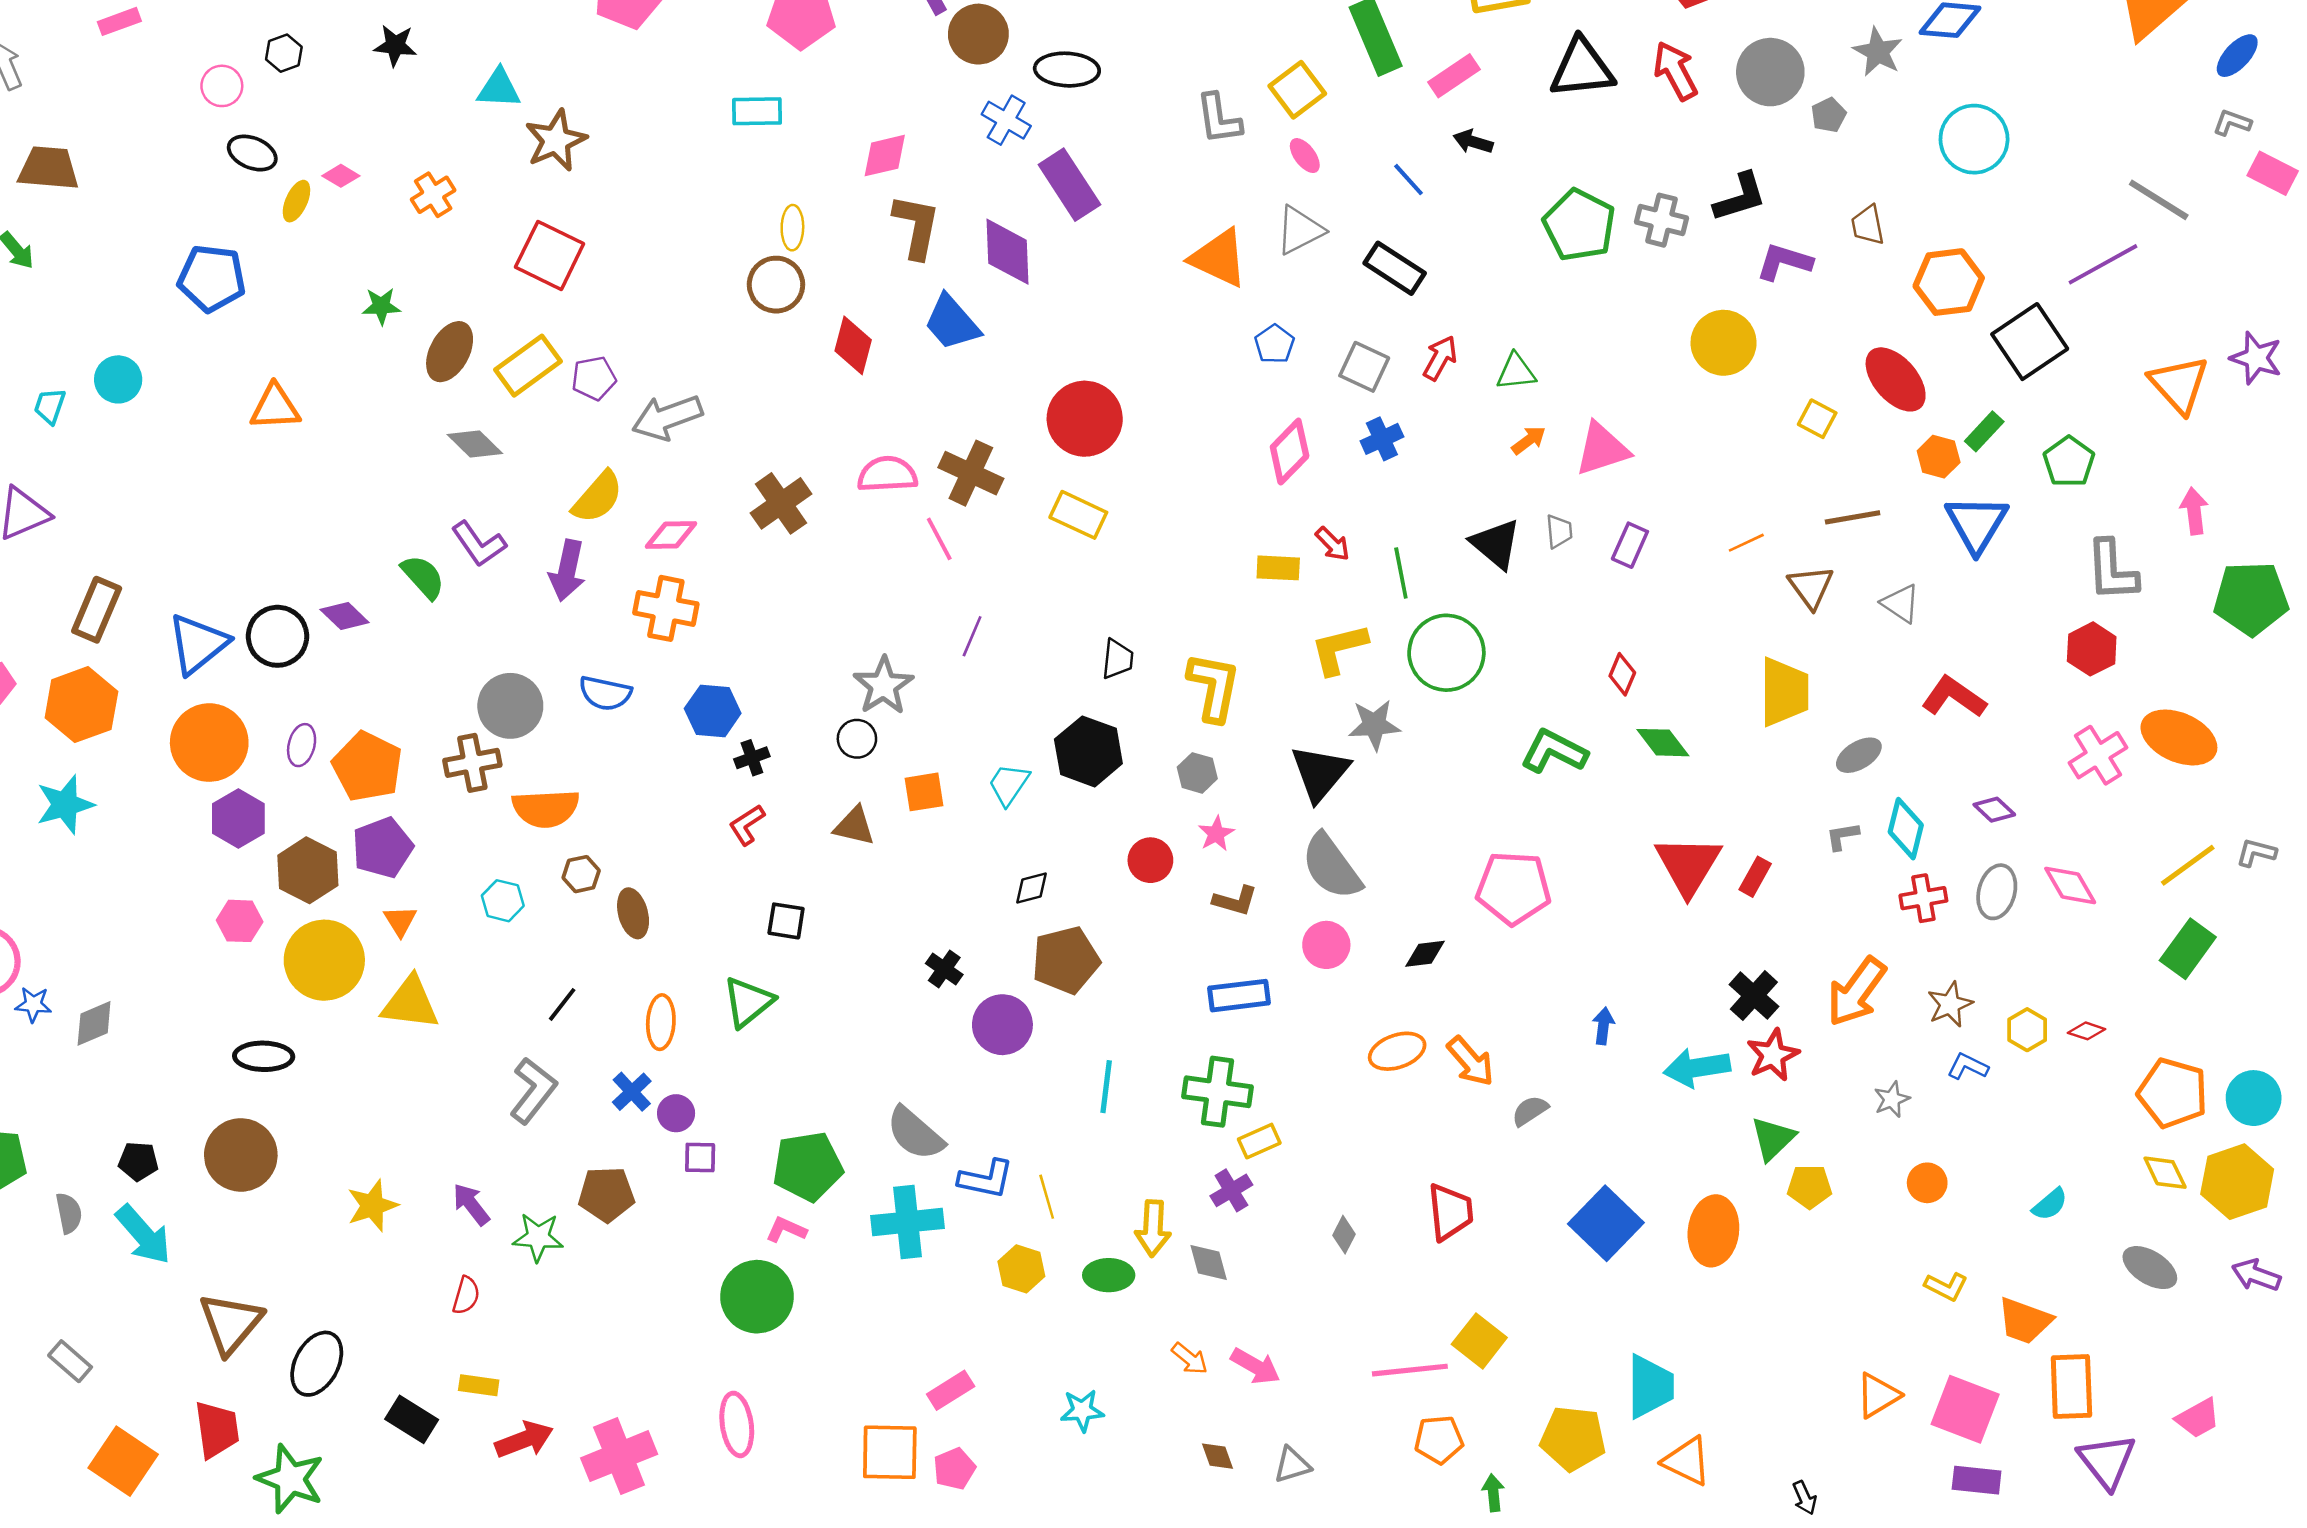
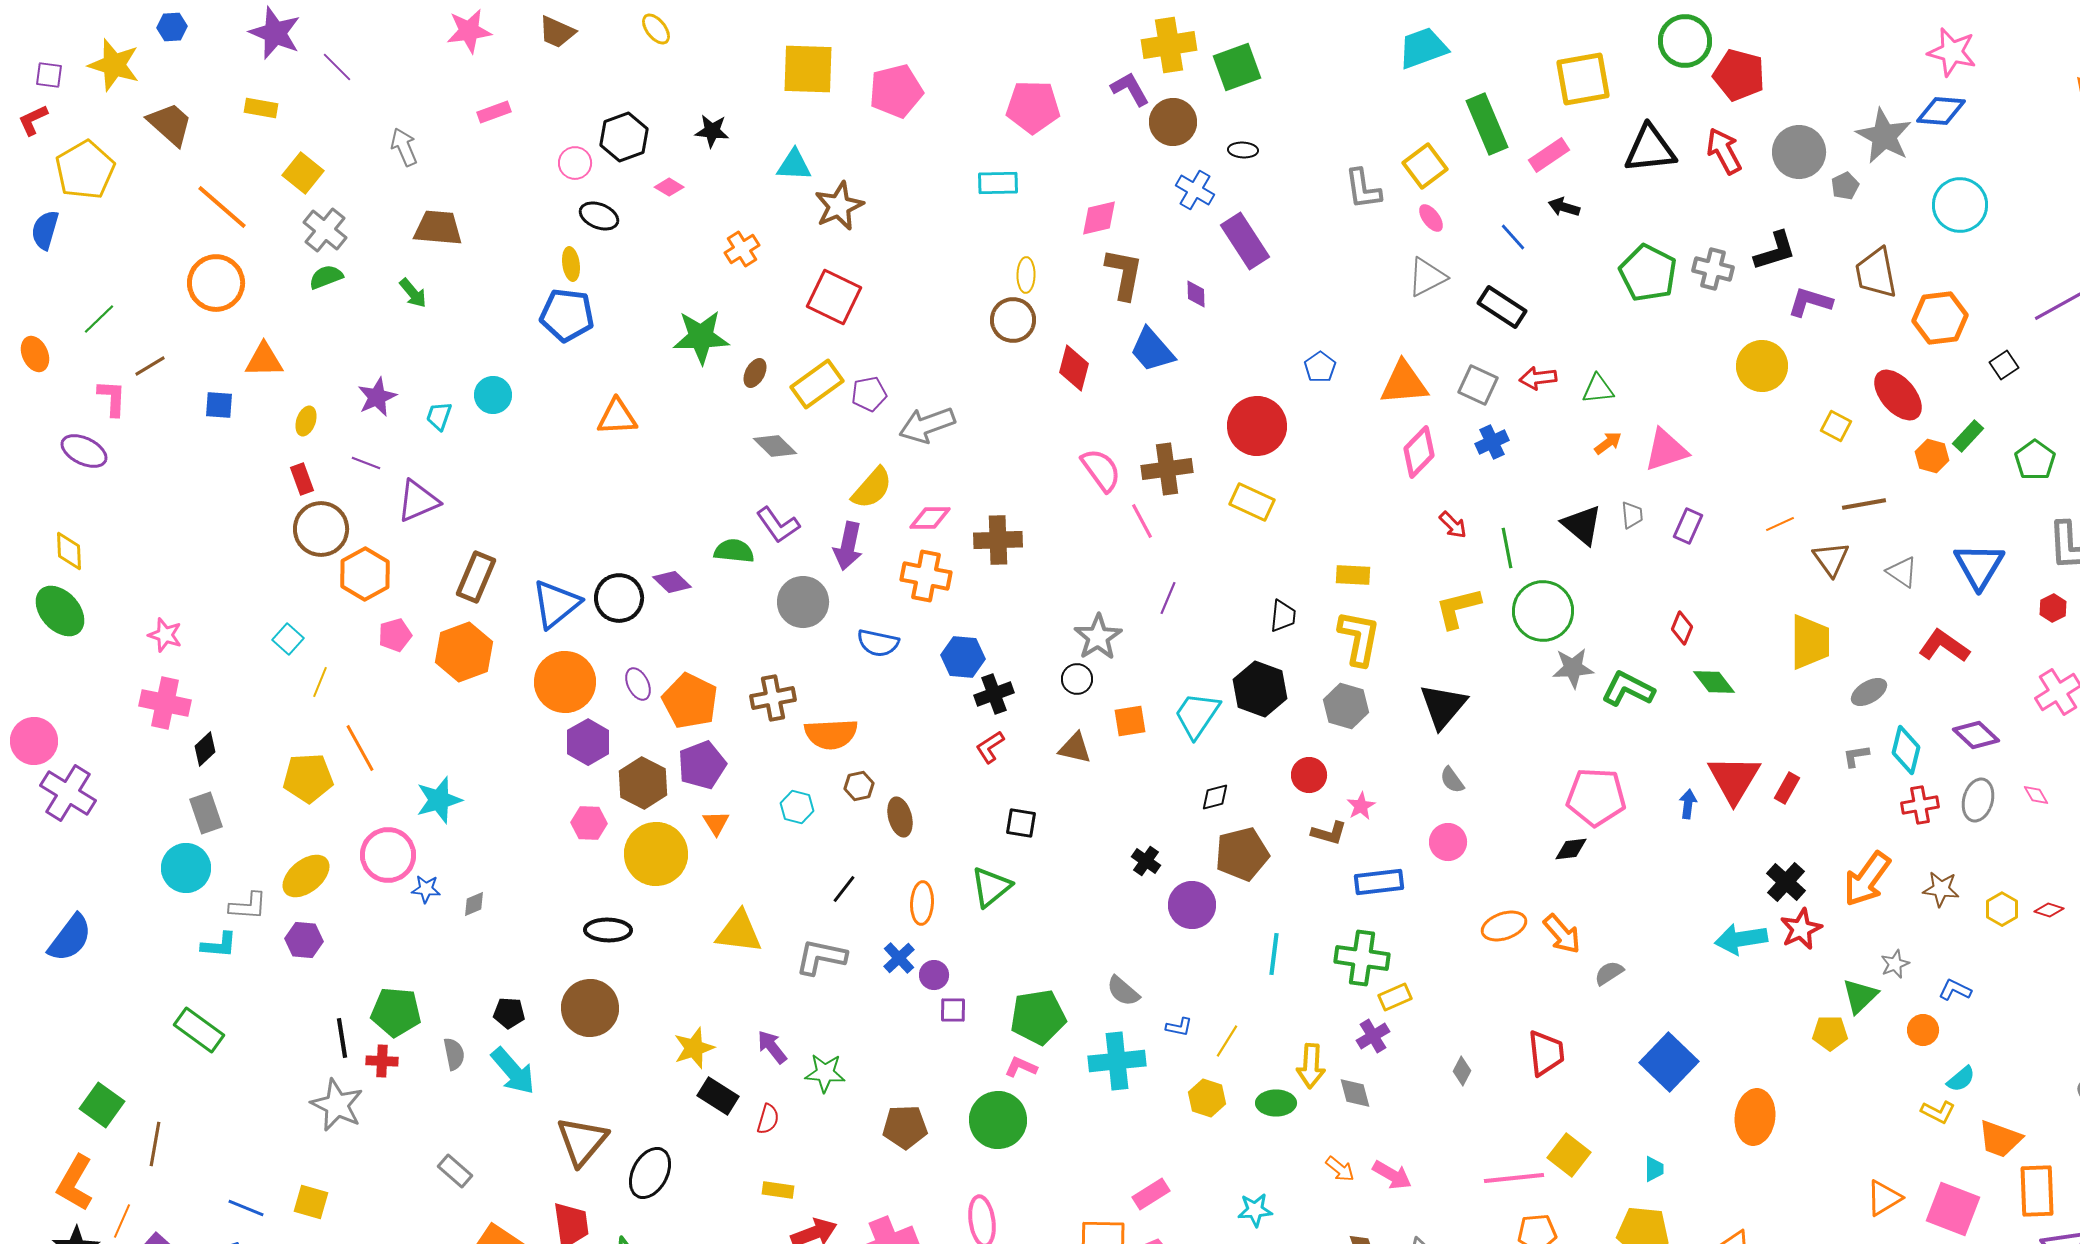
gray star: (1878, 52) -> (1884, 136), size x1.4
black hexagon: (284, 53) -> (624, 137), size x1.6
black ellipse: (1067, 70) -> (1243, 150), size x0.6
pink diamond: (341, 176) -> (669, 187), moved
yellow ellipse: (296, 201) -> (571, 264), moved, turned -32
brown trapezoid: (1868, 225) -> (1876, 273), size x1.6
purple diamond: (1007, 252) -> (1196, 294), size x0.5
orange triangle: (1219, 258) -> (1404, 383), moved, turned -30
green star: (381, 306) -> (701, 337), size x1.8
black square: (2030, 342) -> (2004, 365), size x0.5
blue pentagon: (1274, 344) -> (1320, 367), moved
brown ellipse: (450, 352) -> (755, 373), size x0.6
red arrow: (1440, 358) -> (1538, 378), turned -126
brown cross: (971, 473) -> (1167, 469), turned -33
pink semicircle: (887, 474) -> (1101, 470), turned 57
brown cross: (781, 503) -> (998, 540), moved, turned 33
blue triangle: (1977, 524) -> (1979, 566), moved
yellow rectangle: (1278, 568) -> (1353, 575), moved
green semicircle: (423, 577) -> (734, 551), turned -42
red hexagon: (2092, 649) -> (2053, 608), size x0.7
gray circle: (510, 706) -> (803, 602), moved
gray star: (1374, 725) -> (1573, 668), moved
purple ellipse: (302, 745) -> (638, 684), turned -40
black cross: (752, 758) -> (994, 694), size x1.4
gray hexagon: (1197, 773) -> (1346, 706), size x1.4
cyan trapezoid: (1009, 784) -> (1197, 715), size x1.4
cyan star: (65, 805) -> (439, 800), moved
purple diamond: (1994, 810) -> (1976, 735), size x1.4
pink star: (1216, 834) -> (1361, 806), moved
gray semicircle: (1331, 867) -> (1452, 780), size x0.5
pink diamond: (2070, 886) -> (2036, 795), size x0.6
brown L-shape: (1235, 901) -> (1329, 833), moved
black diamond: (1425, 954) -> (1571, 849), moved
yellow triangle: (410, 1003) -> (739, 932), moved
brown star: (1950, 1004) -> (1941, 889), turned 30
gray diamond: (94, 1023) -> (474, 904), size x0.7
blue arrow: (1603, 1026) -> (1688, 804), moved
blue L-shape: (1968, 1066) -> (1955, 990), moved
gray L-shape: (533, 1090) -> (821, 957), turned -116
gray semicircle: (915, 1133) -> (1123, 991), size x0.7
green triangle: (1773, 1139) -> (1860, 996), moved
blue L-shape: (986, 1179) -> (1179, 1027), size x0.6
brown pentagon: (606, 1194) -> (905, 1127), moved
yellow line: (1047, 1197) -> (1227, 1041), turned 48
cyan semicircle: (2050, 1204) -> (1961, 1079), moved
orange ellipse: (1713, 1231) -> (1755, 1117), moved
cyan trapezoid: (1650, 1386) -> (1654, 1169), moved, size x0.5
black rectangle: (412, 1419) -> (718, 1096), moved

